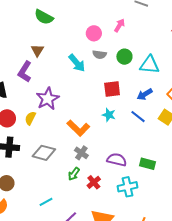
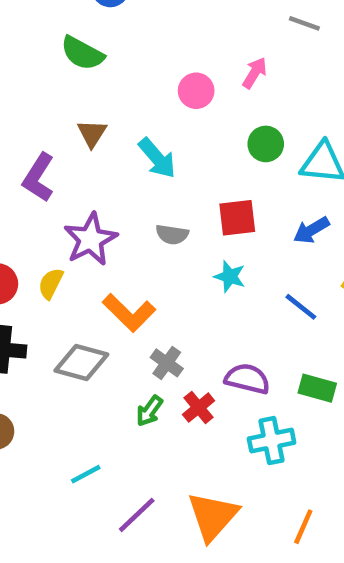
brown triangle: (37, 50) -> (92, 133), moved
gray semicircle: (99, 55) -> (172, 235), moved
blue line: (138, 117) -> (301, 307), moved
orange L-shape: (78, 128) -> (129, 313), moved
red cross: (94, 182) -> (199, 408), moved

